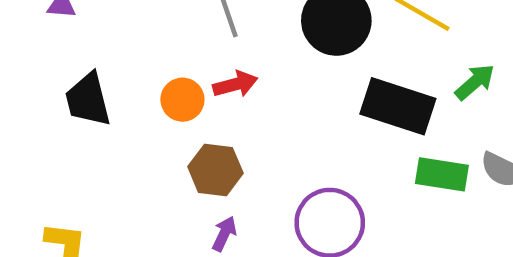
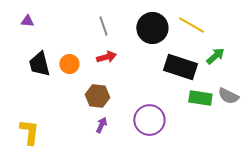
orange circle: (182, 100) -> (69, 64), moved

